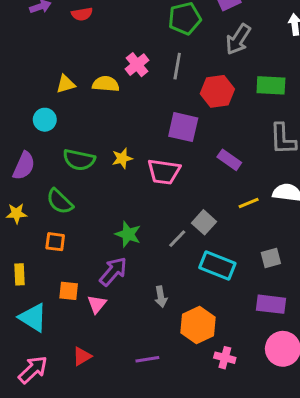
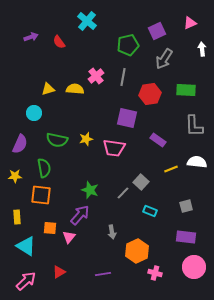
red semicircle: (82, 14) -> (59, 42), turned 64
green semicircle: (60, 201) -> (44, 168), turned -144
orange square: (55, 242) -> (41, 195), size x1.5
cyan rectangle: (217, 265) -> (150, 211), size x0.6

